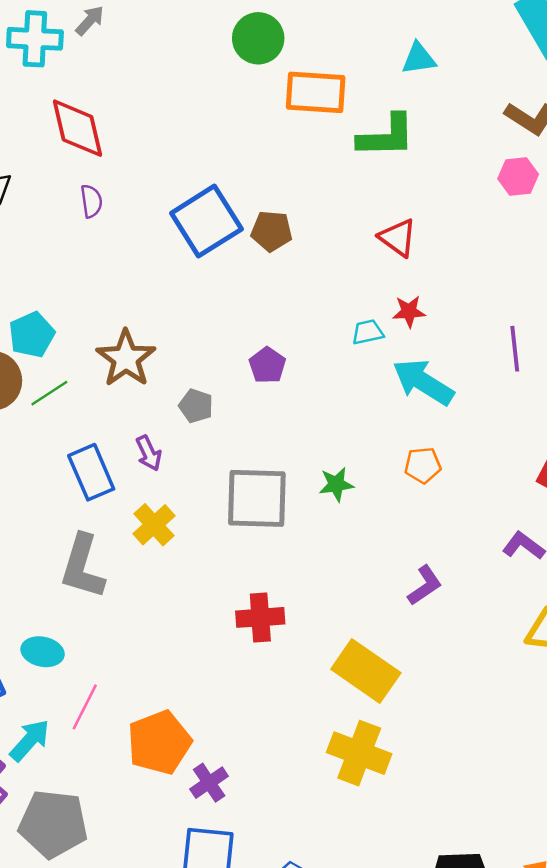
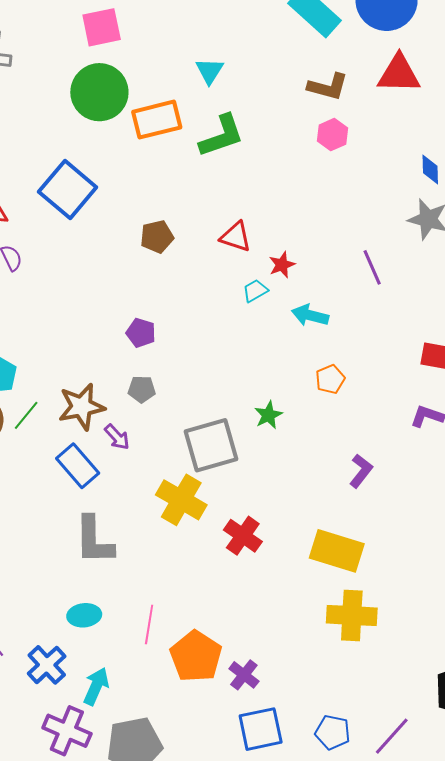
green circle: (258, 38) -> (99, 92), size x1.4
cyan triangle: (419, 58) -> (210, 71), moved, turned -32
blue square: (206, 221) -> (68, 190), moved
red triangle: (398, 238) -> (236, 237), moved
brown star: (126, 358) -> (82, 407), moved, turned -30
purple pentagon: (267, 365) -> (141, 333), moved
cyan arrow: (423, 382) -> (310, 315), size x0.7
yellow cross: (154, 525) -> (181, 500), moved, size x1.4
red cross: (260, 617) -> (243, 536), turned -33
pink line: (85, 707) -> (149, 624), moved

